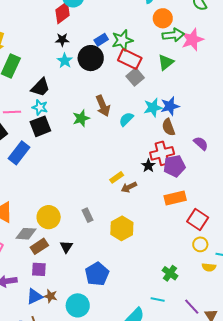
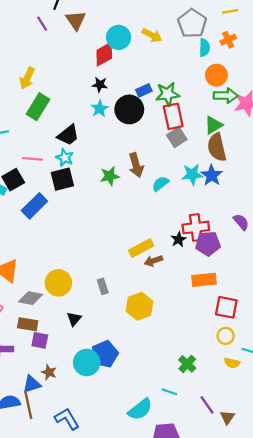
red rectangle: (130, 59) -> (173, 116), turned 45
blue star: (170, 106) -> (212, 175), turned -30
brown semicircle: (168, 127) -> (217, 147), moved, size x1.4
yellow rectangle: (117, 177) -> (141, 248), size x1.5
red square: (198, 219) -> (226, 307), turned -30
brown rectangle: (39, 246) -> (28, 324), moved, turned 36
blue triangle: (34, 296) -> (32, 384), moved
cyan circle: (78, 305) -> (87, 362), moved

